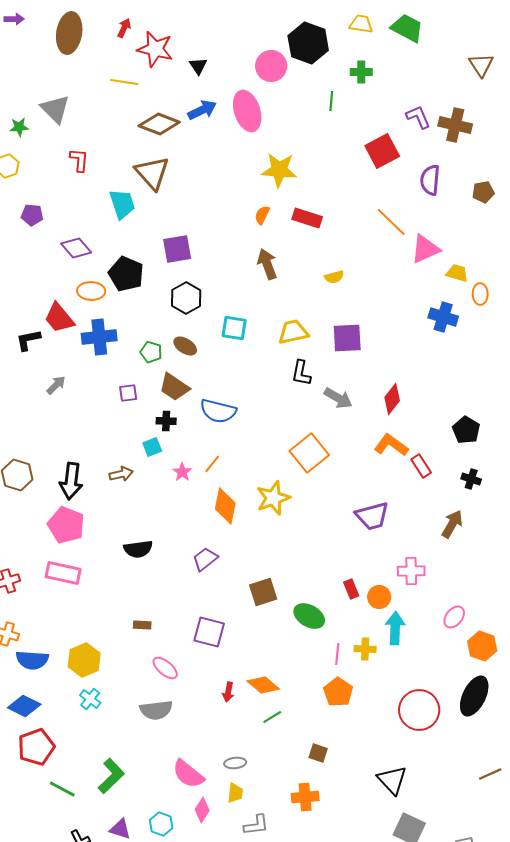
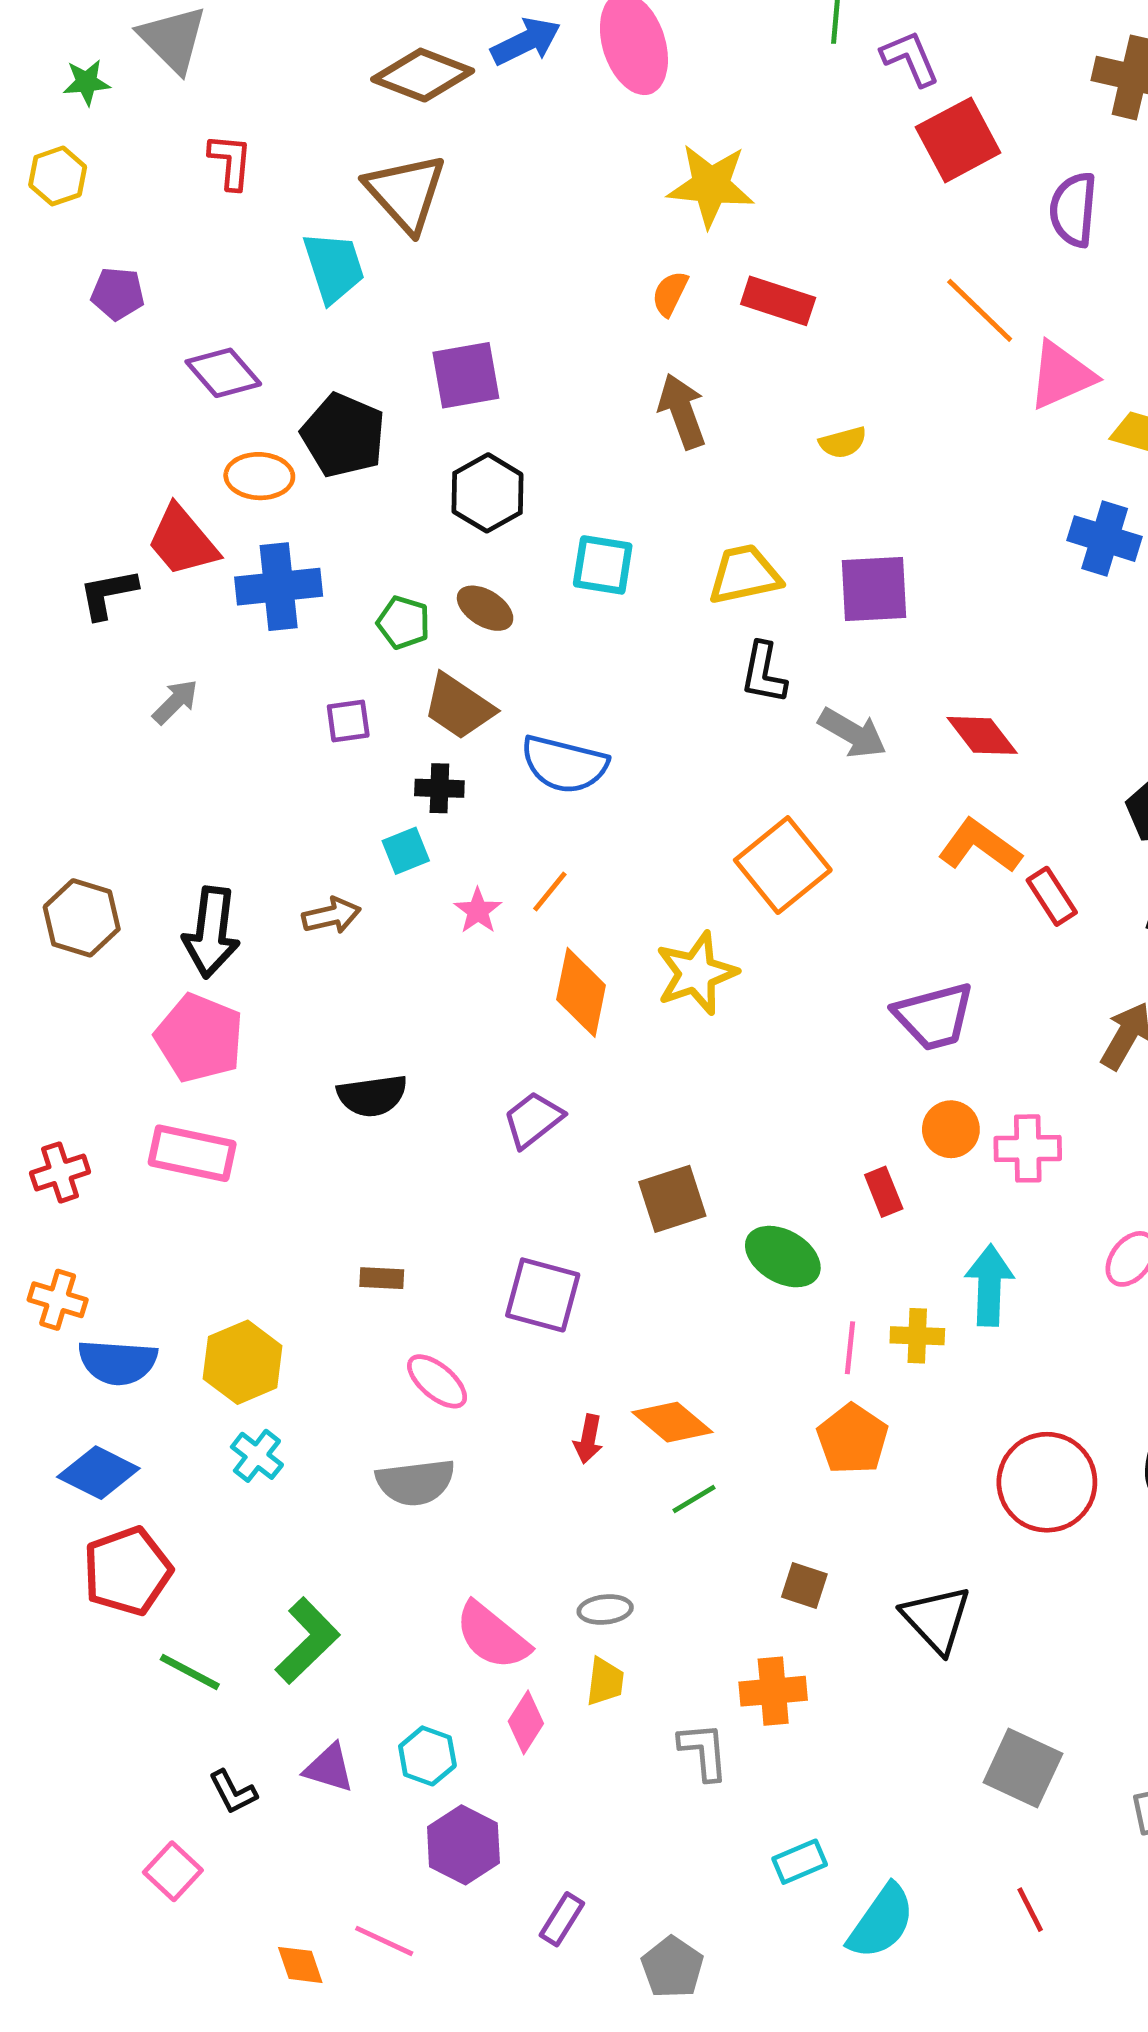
purple L-shape: (418, 117) -> (910, 58), moved
red diamond: (392, 399) -> (982, 735), turned -76
orange circle: (379, 597) -> (951, 1129), moved
black triangle: (392, 780) -> (937, 1619), moved
gray L-shape: (256, 825) -> (704, 1751), moved, turned -88

